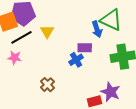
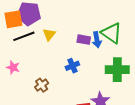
purple rectangle: (85, 48) -> (84, 40), moved
pink star: (14, 58) -> (13, 67), moved

